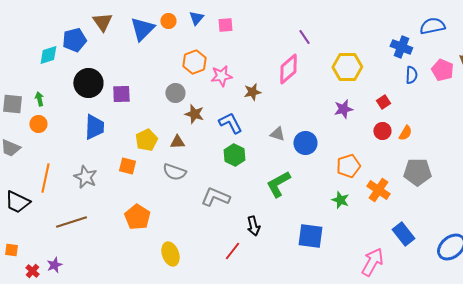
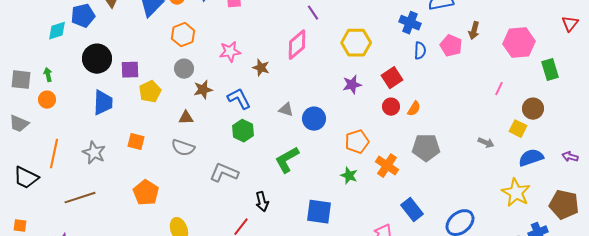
orange hexagon: (194, 62) -> (183, 35), moved
brown star: (252, 92) -> (261, 68), turned 30
red square: (383, 102) -> (392, 78), size x1.5
brown star: (194, 114) -> (203, 90), turned -30
yellow pentagon: (146, 140) -> (150, 92), moved

